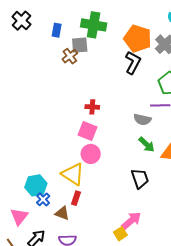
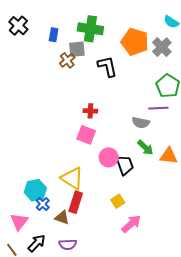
black L-shape: (133, 63) -> (107, 66), moved, turned -40
pink circle: (91, 154) -> (109, 157), moved
black trapezoid: (140, 179) -> (125, 165), moved
red rectangle: (76, 198) -> (76, 202), size x1.5
yellow square: (120, 234) -> (118, 201), moved

